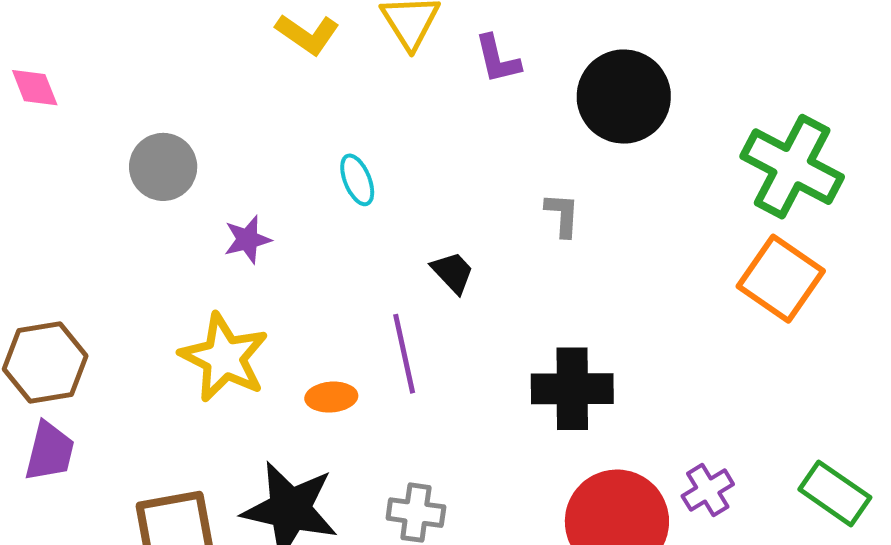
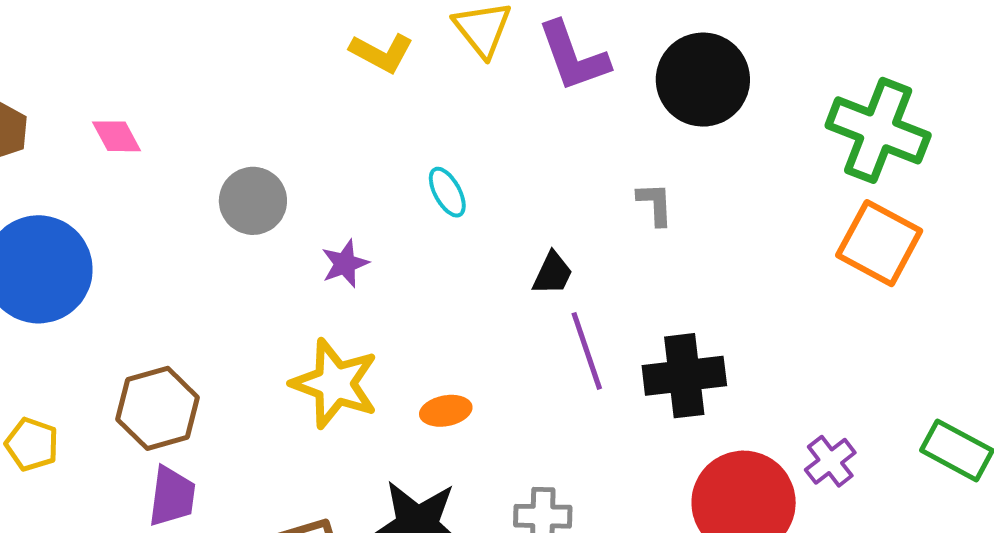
purple L-shape: (498, 59) -> (573, 56), size x1.5
black trapezoid: (453, 272) -> (552, 273), turned 75
purple line: (404, 354) -> (587, 351), moved

